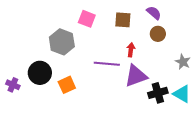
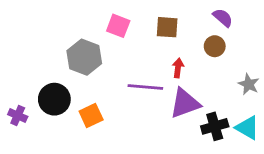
purple semicircle: (154, 13) -> (223, 18), moved

